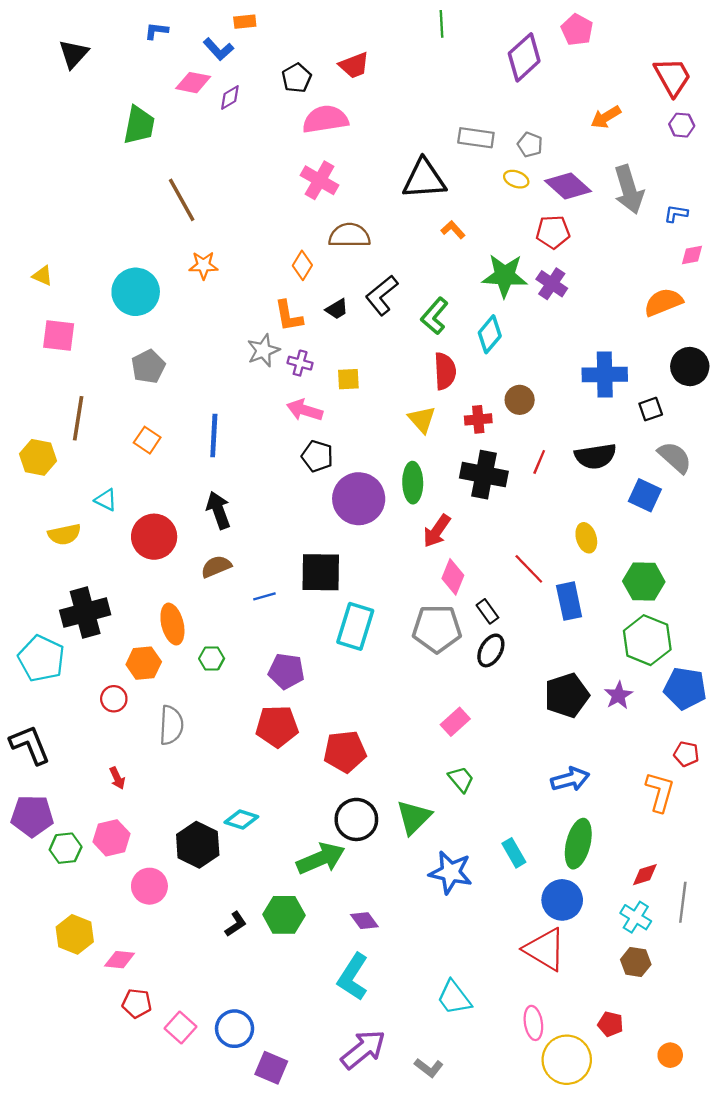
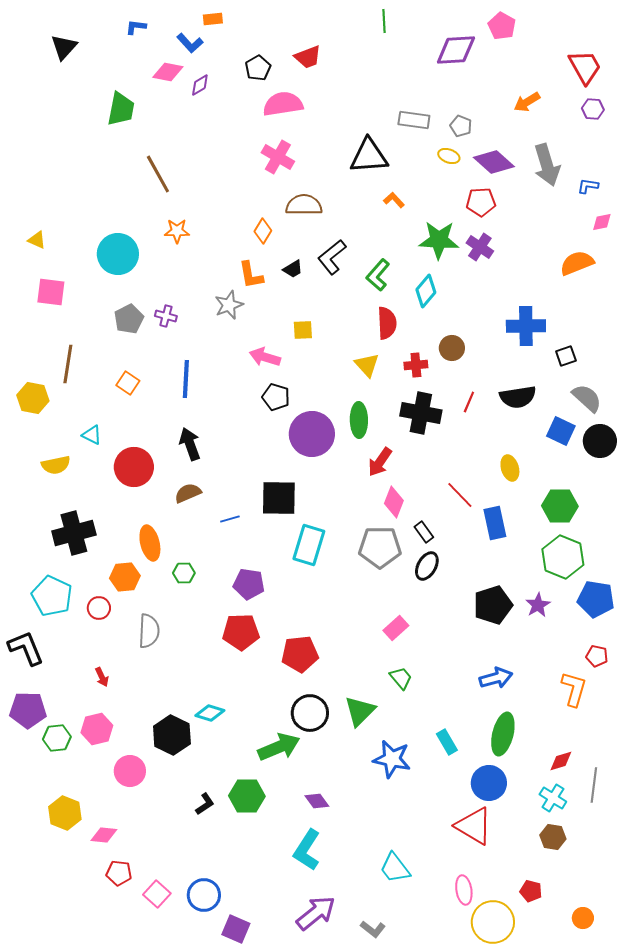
purple diamond: (524, 57) -> (456, 50), turned 39
purple cross: (300, 363) -> (166, 316), moved
black circle: (690, 367) -> (600, 441), moved
cyan pentagon: (41, 659) -> (52, 596), moved

